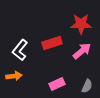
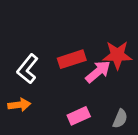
red star: (81, 24) -> (117, 55), moved
pink arrow: (82, 51) -> (98, 72), moved

